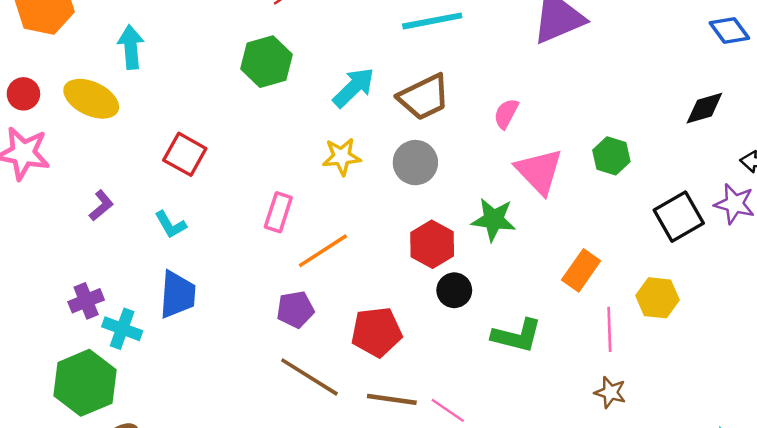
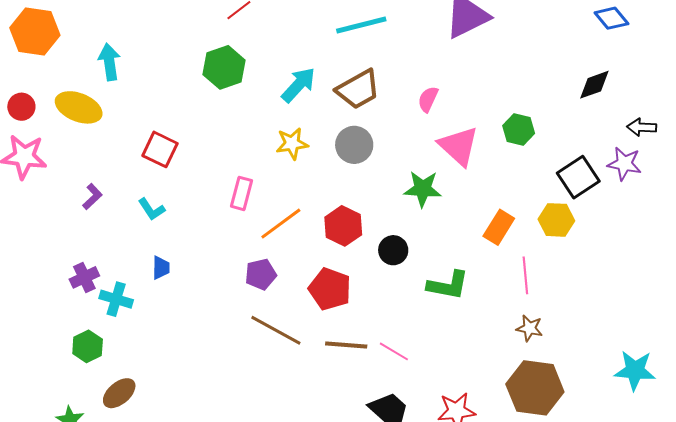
red hexagon: (432, 244) -> (343, 226), moved
blue trapezoid: (177, 295) -> (161, 268), size x0.6
yellow hexagon: (658, 298) -> (556, 220), moved
red pentagon: (376, 332) -> (330, 289), turned 30
green hexagon: (85, 383) -> (88, 346), size x0.6

